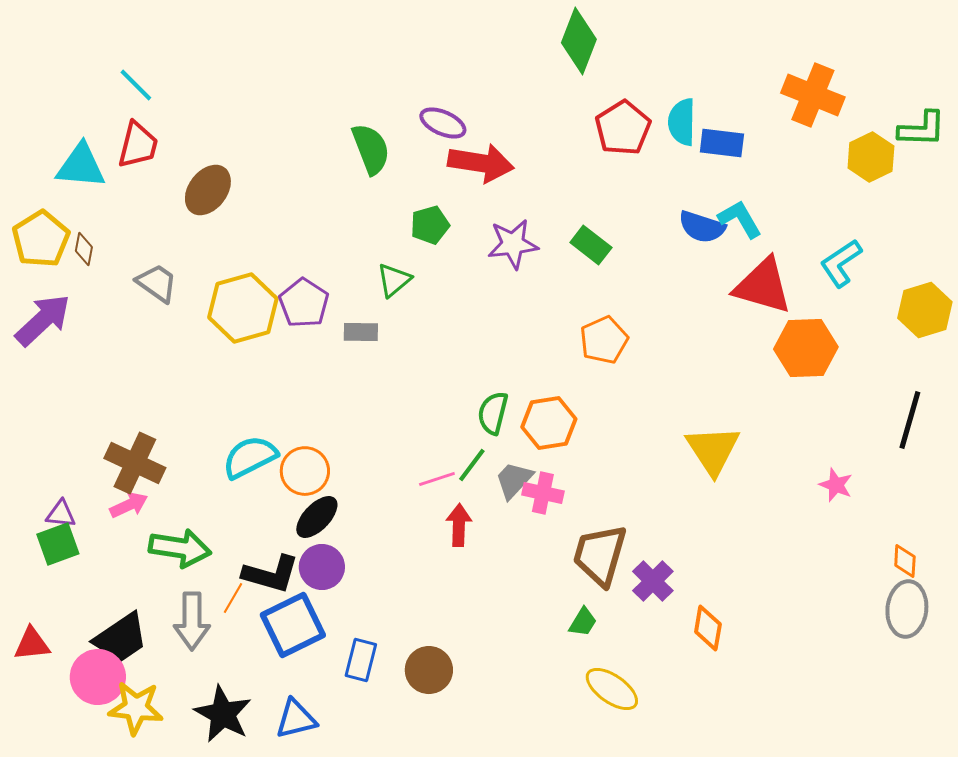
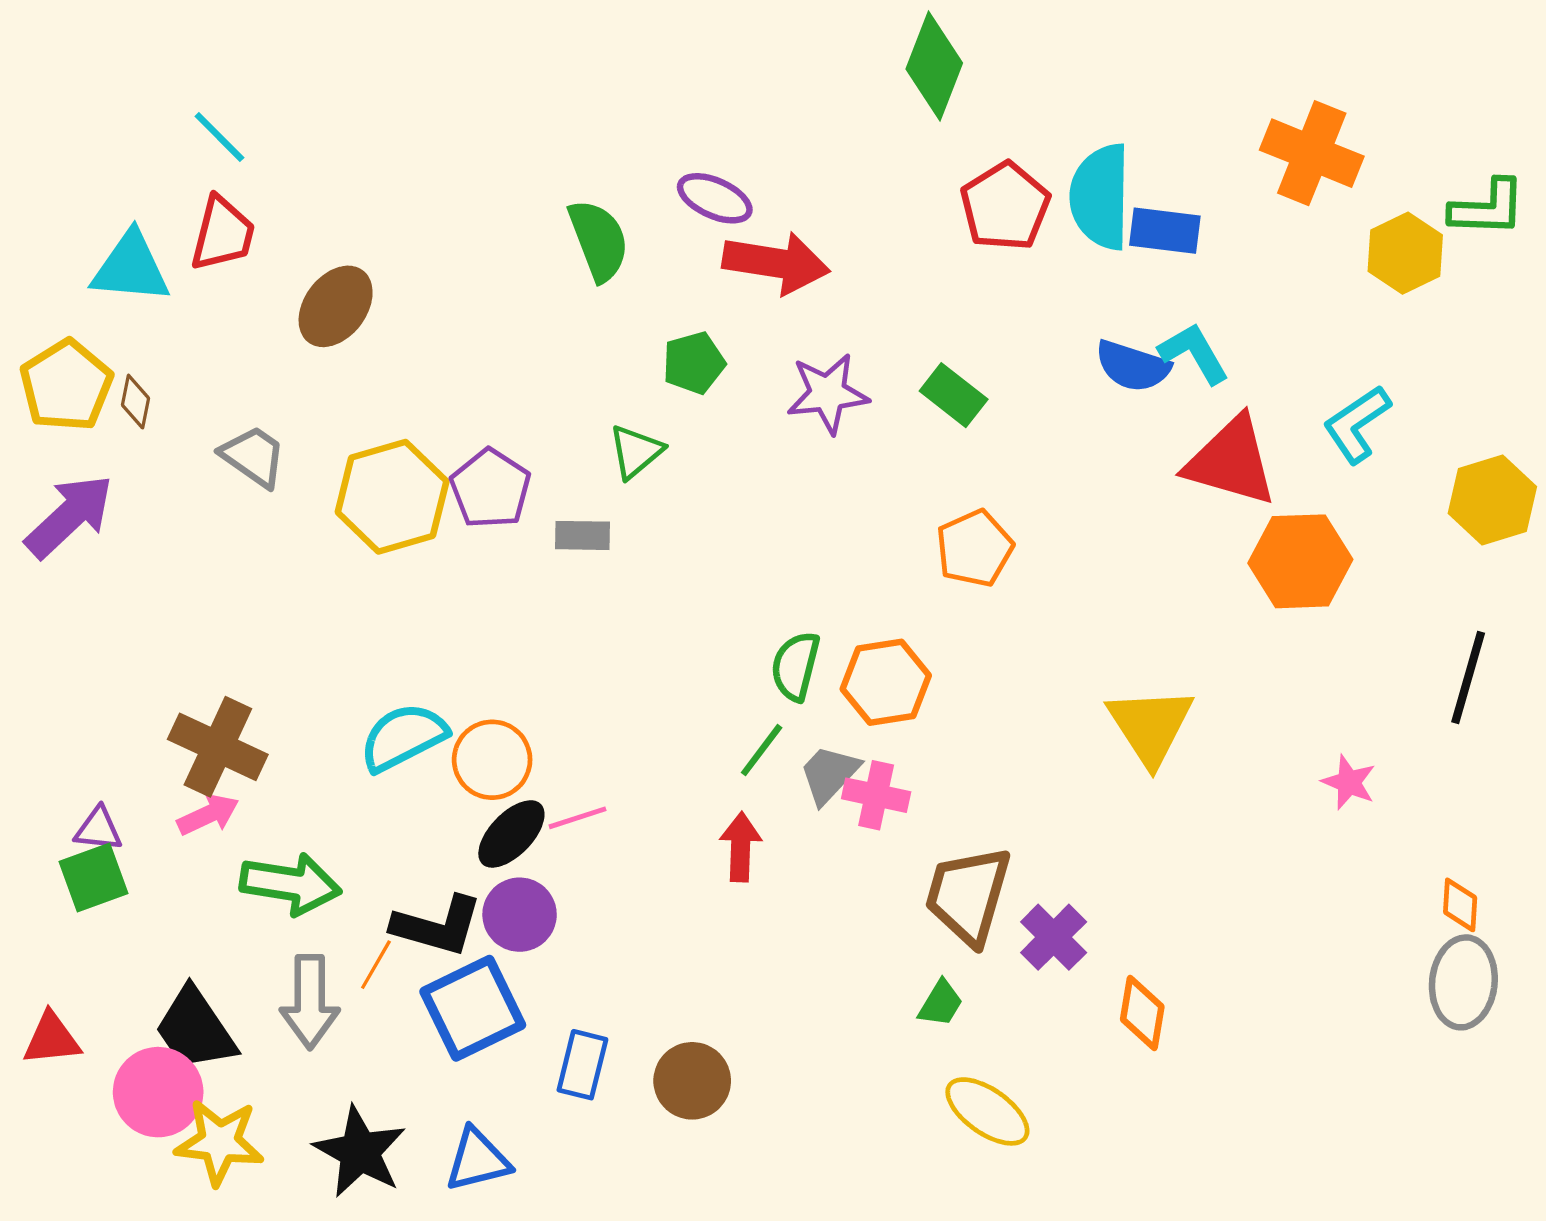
cyan semicircle: (682, 122) -> (1100, 197), size x1.4
pink line: (437, 479) -> (578, 818), moved
black trapezoid: (121, 638) -> (195, 1029), turned 90

